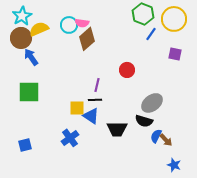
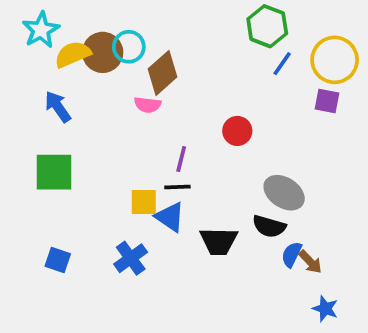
yellow circle: (174, 19) -> (335, 60), moved
pink semicircle: (82, 23) -> (148, 105), moved
brown circle: (21, 38) -> (103, 52), moved
gray ellipse: (152, 103) -> (284, 193), turned 70
blue square: (25, 145) -> (58, 260), moved, turned 32

